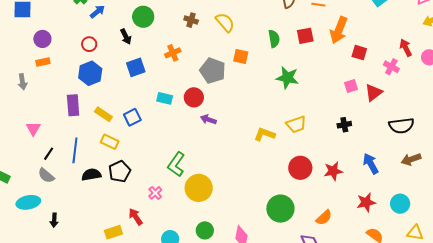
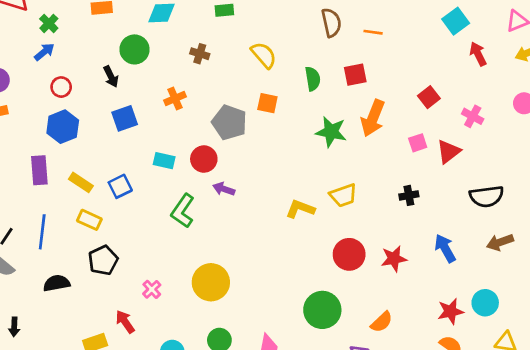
blue arrow: (97, 12) -> (44, 52), moved
yellow semicircle: (225, 22) -> (264, 55), moved
orange arrow: (339, 30) -> (373, 118), moved
red arrow: (406, 48) -> (478, 54), moved
red square: (359, 53) -> (429, 97), turned 35
green L-shape: (176, 164) -> (183, 211), moved
black semicircle: (91, 175) -> (57, 283), moved
red star: (366, 202) -> (450, 311), moved

